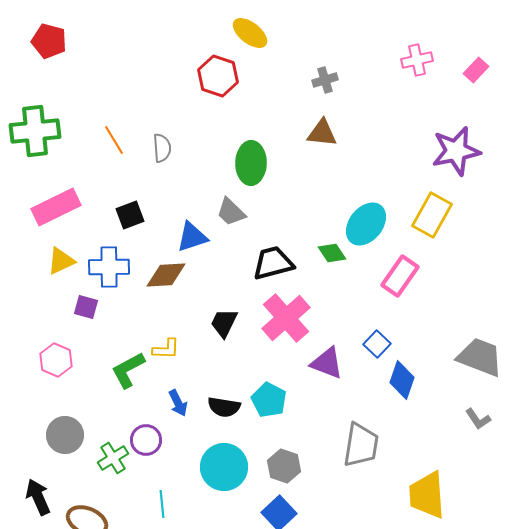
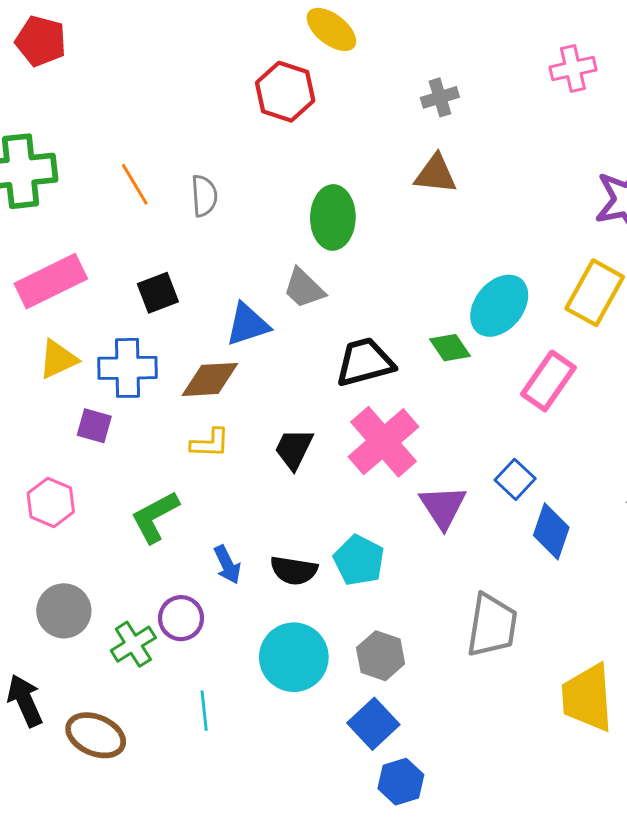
yellow L-shape: (166, 349) -> (210, 443), moved
purple triangle: (327, 363) -> (443, 507), turned 36

